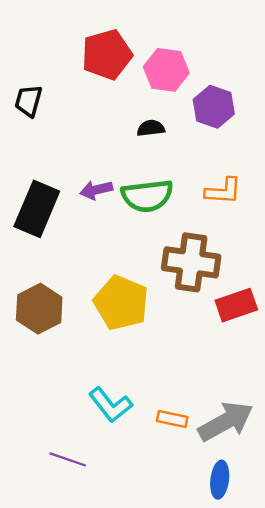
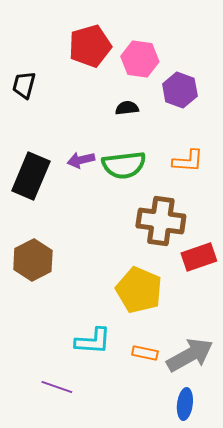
yellow pentagon: (121, 303) -> (139, 290), moved
cyan L-shape: (110, 405) -> (93, 341), turned -48

